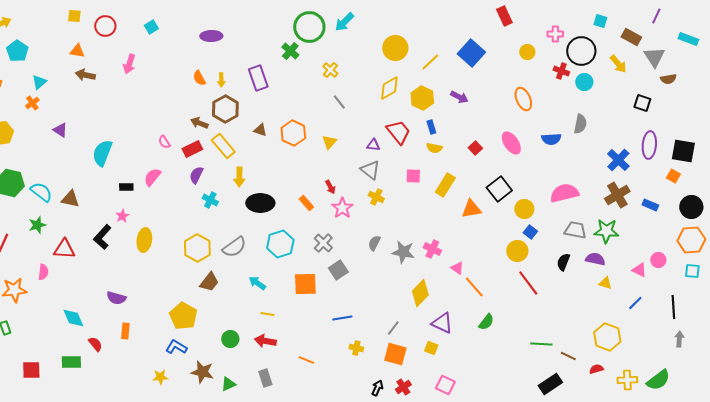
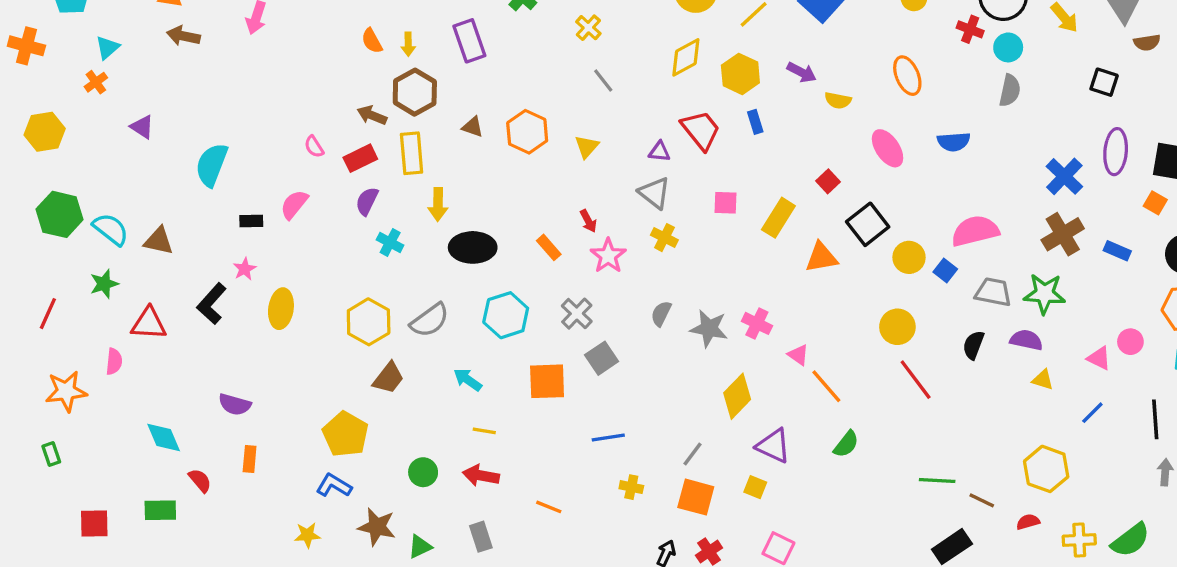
gray semicircle: (580, 124) -> (1010, 90), moved
yellow rectangle: (223, 146) -> (412, 153), turned 35
yellow semicircle: (434, 148) -> (838, 100), moved
red square: (475, 148) -> (828, 181), moved
blue square: (530, 232) -> (945, 271), moved

